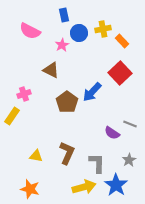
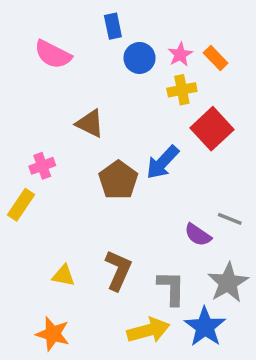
yellow cross: (103, 29) -> (182, 90), moved
orange rectangle: (122, 41) -> (216, 58), moved
pink star: (62, 45) -> (180, 54), moved
gray star: (129, 160) -> (228, 283), size x1.6

